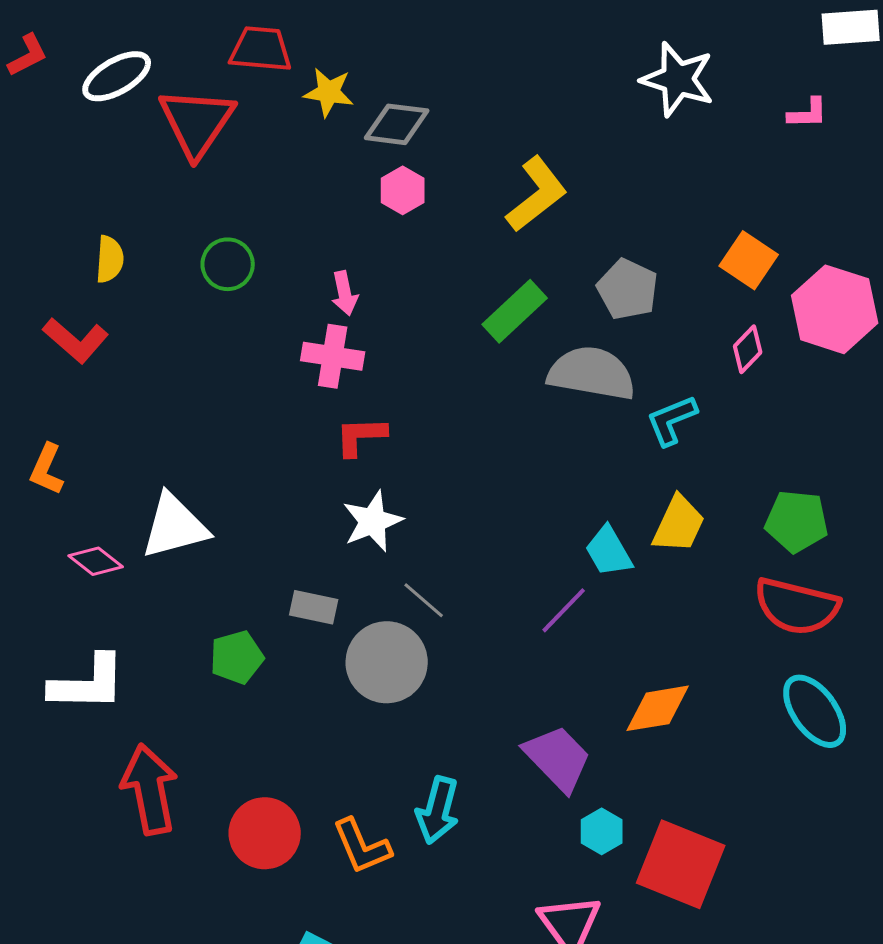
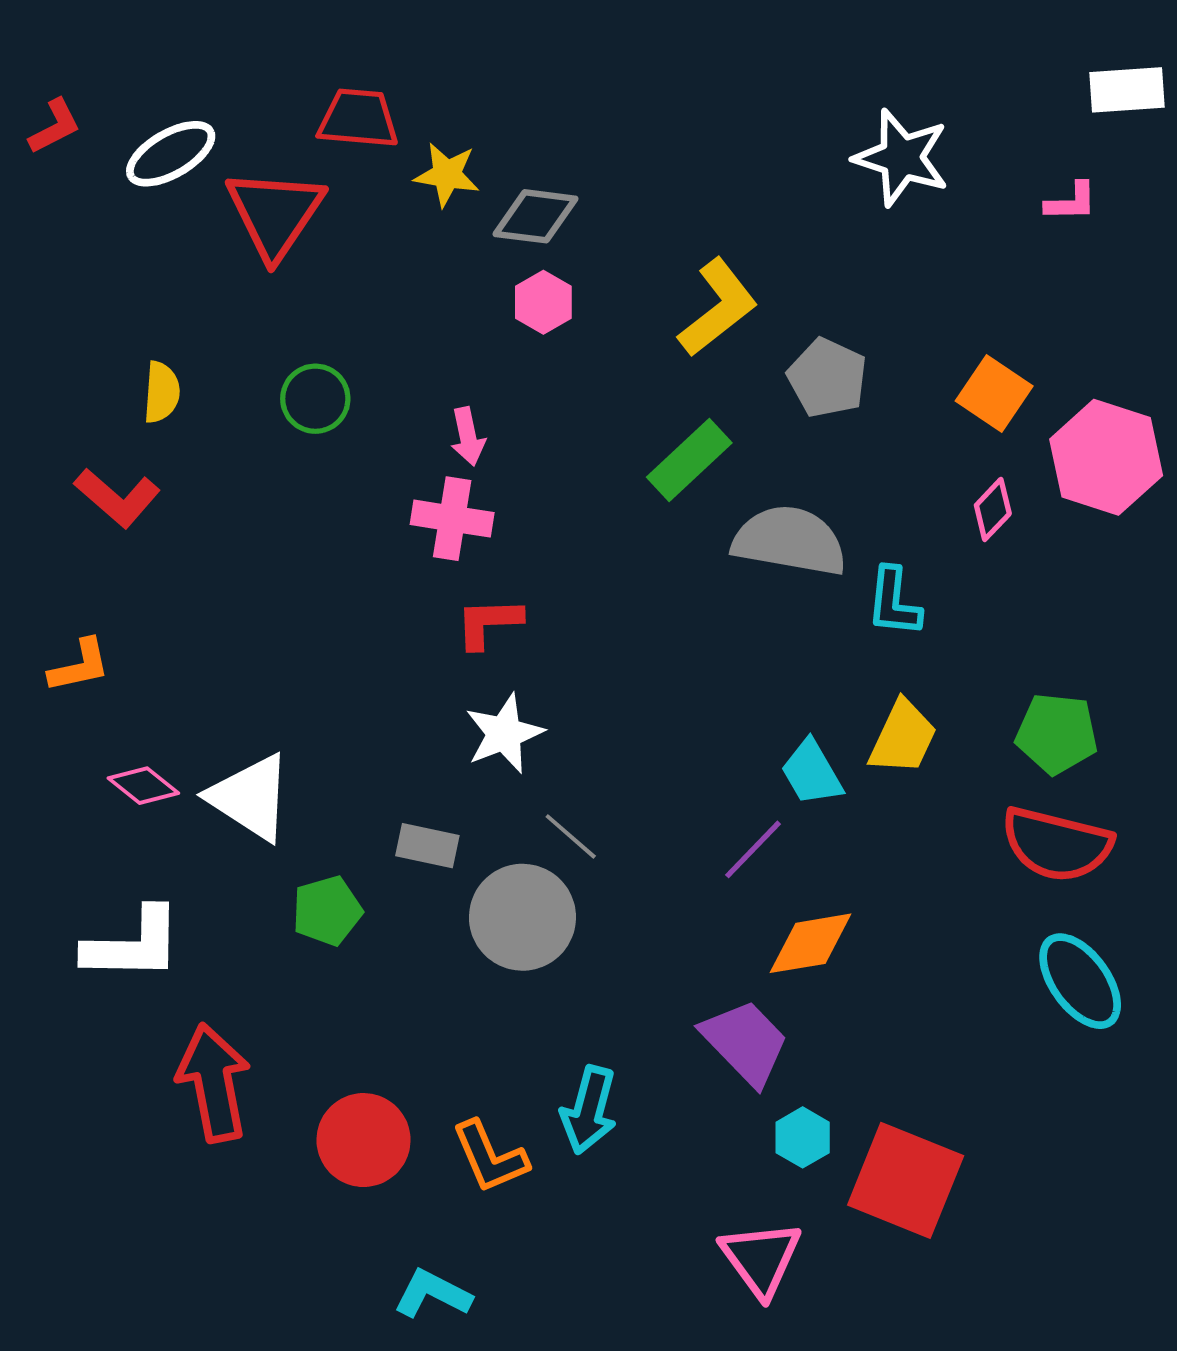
gray pentagon: (628, 289) -> (827, 378), moved
cyan L-shape: (672, 420) -> (894, 602), turned -62
orange L-shape: (47, 469) -> (79, 666), turned -126
white triangle: (175, 526) -> (250, 797), moved, turned 48
orange diamond: (658, 708) -> (810, 943), moved

